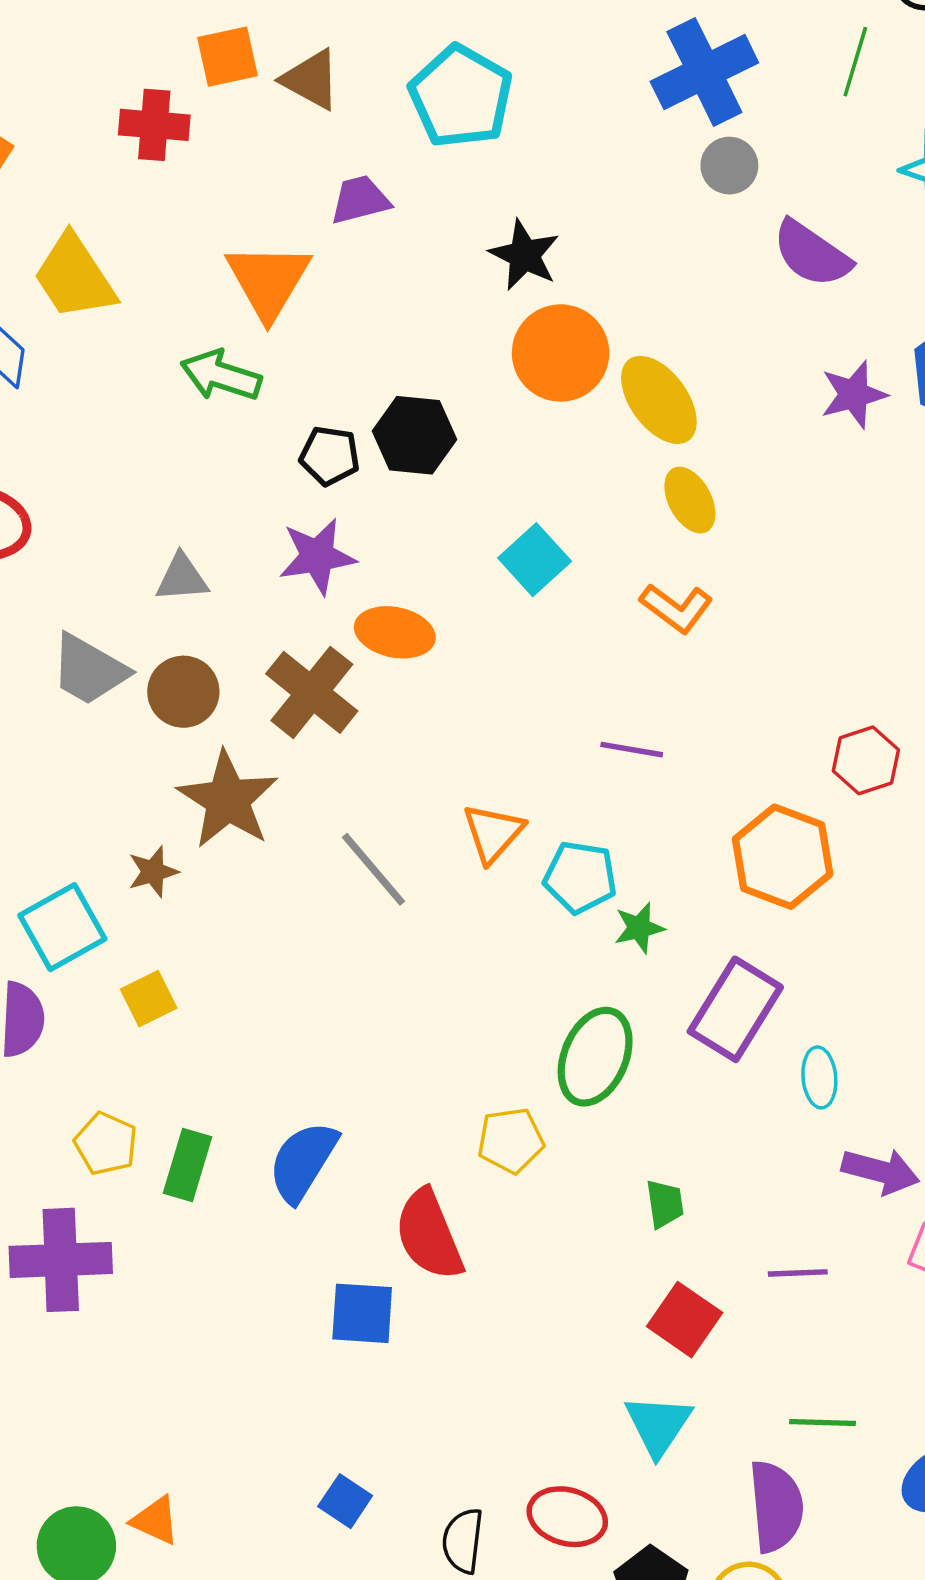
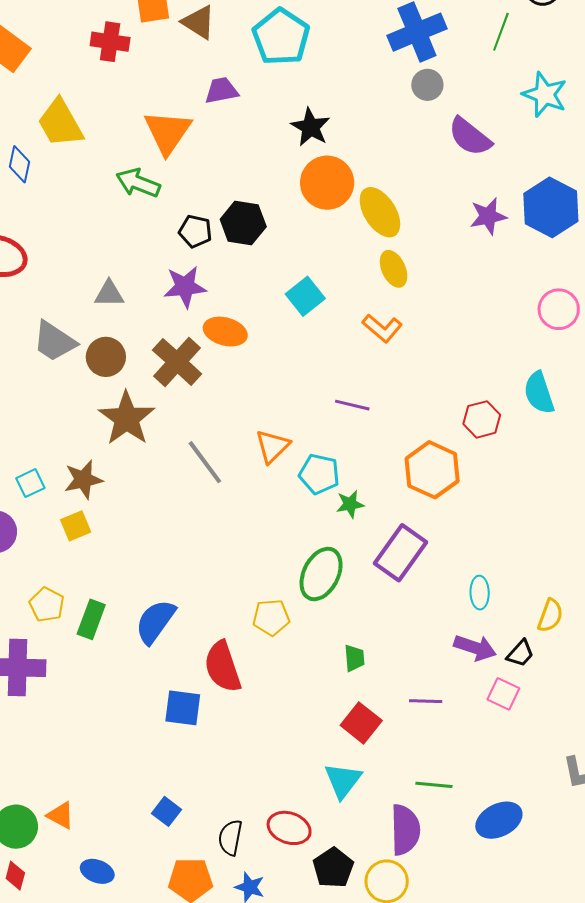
brown star: (153, 872) -> (83, 480), moved, size x1.4
cyan square: (62, 927) -> (30, 483), size x0.6
cyan ellipse: (819, 1077) -> (480, 593), moved

